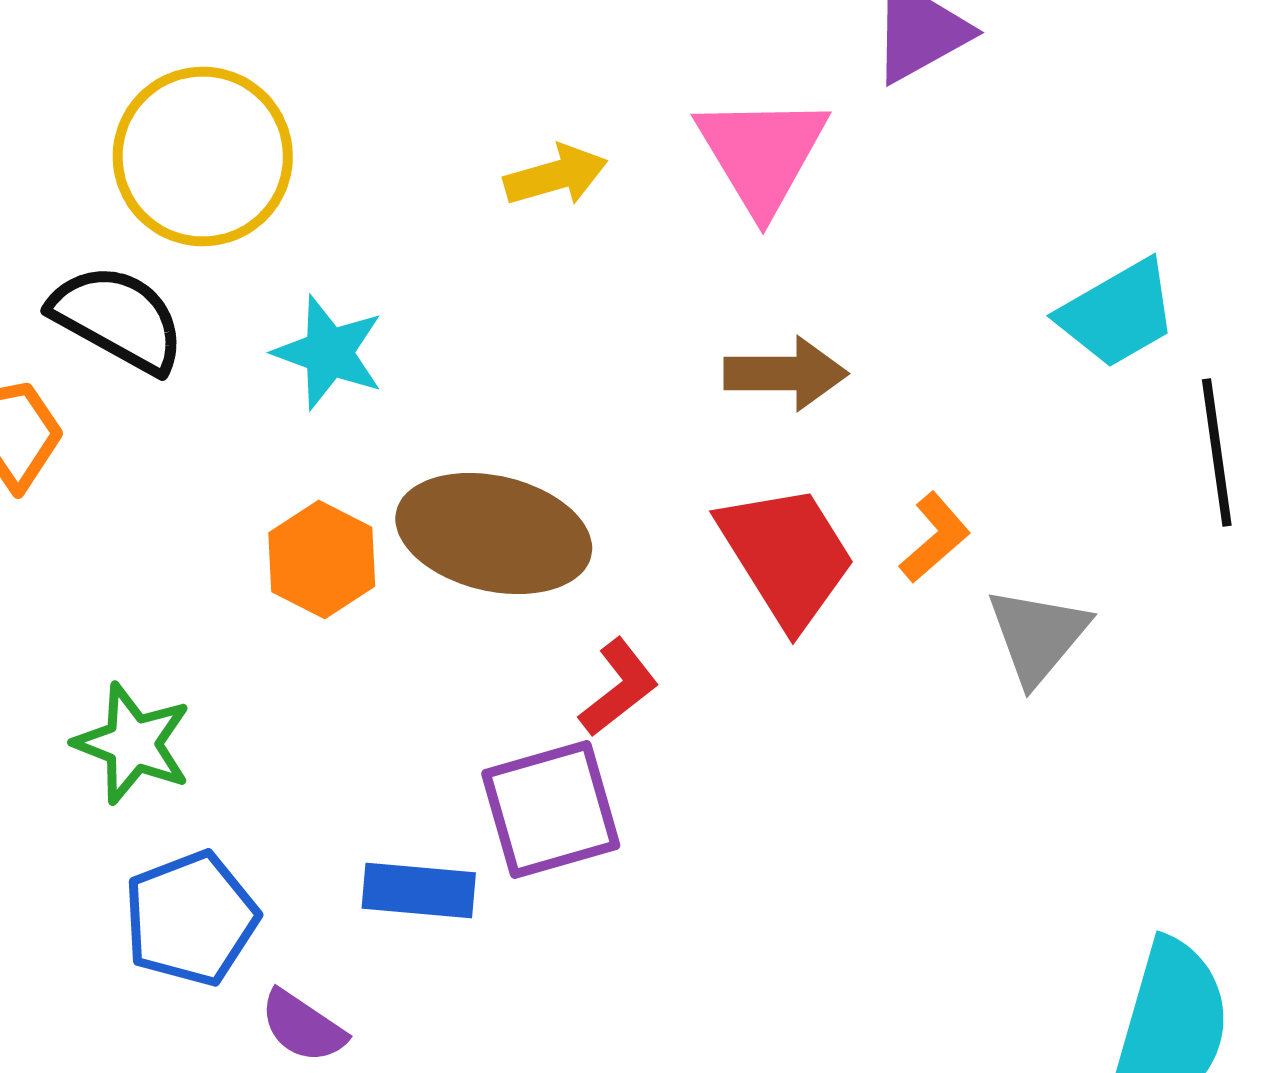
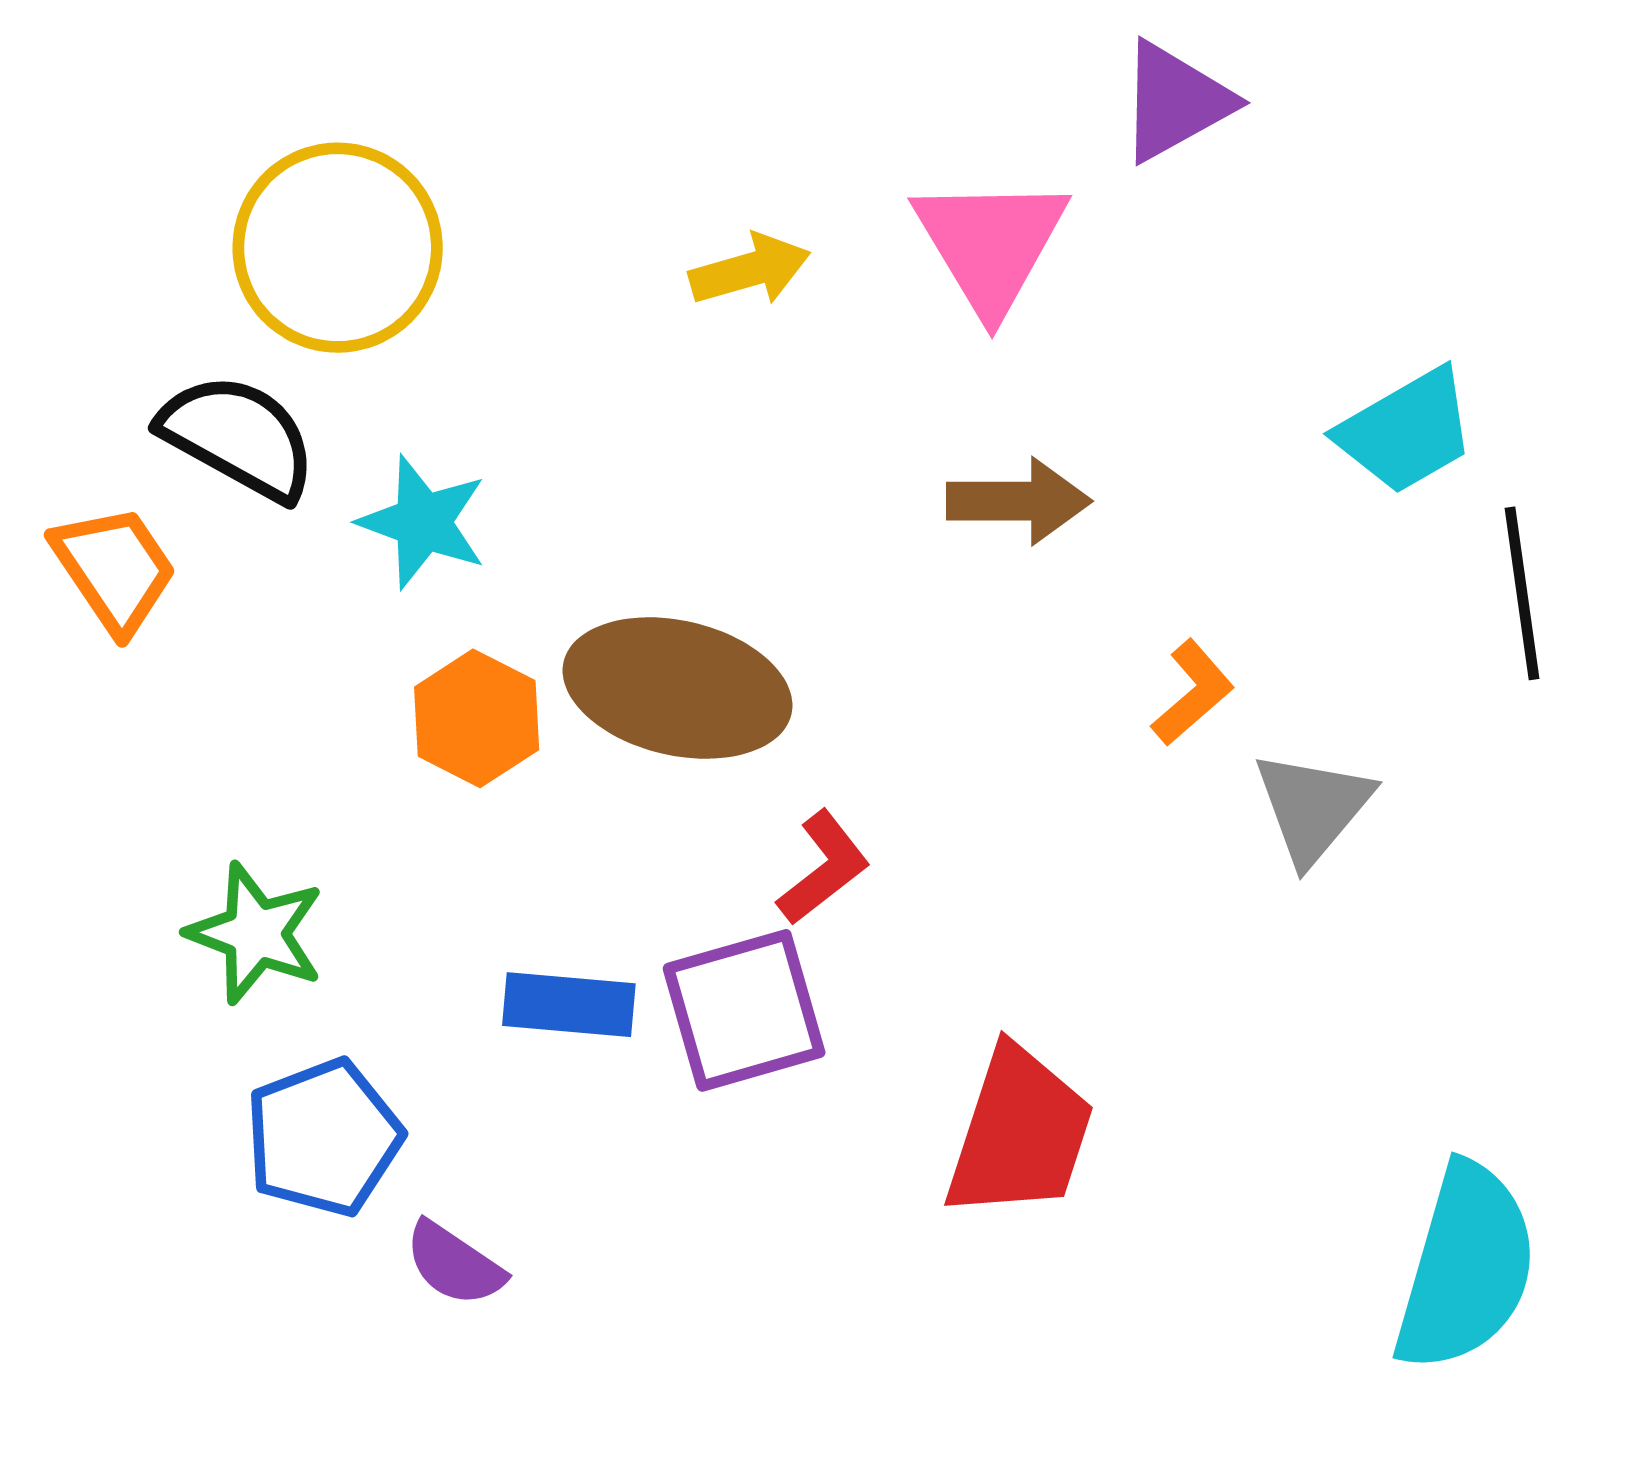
cyan star: (329, 353) -> (423, 522), moved
red trapezoid: (787, 556) -> (1020, 1133), moved, turned 50
blue rectangle: (419, 891) -> (569, 1005), moved

